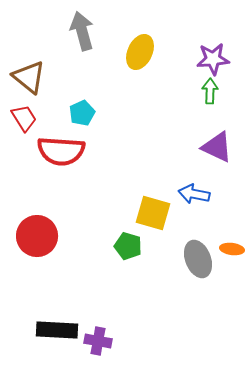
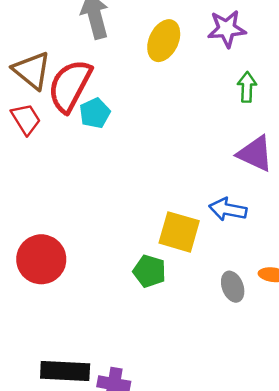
purple star: (213, 59) -> (227, 29), moved
red semicircle: (61, 151) -> (70, 86), moved, turned 114
gray ellipse: (198, 259) -> (233, 287), size x0.7

